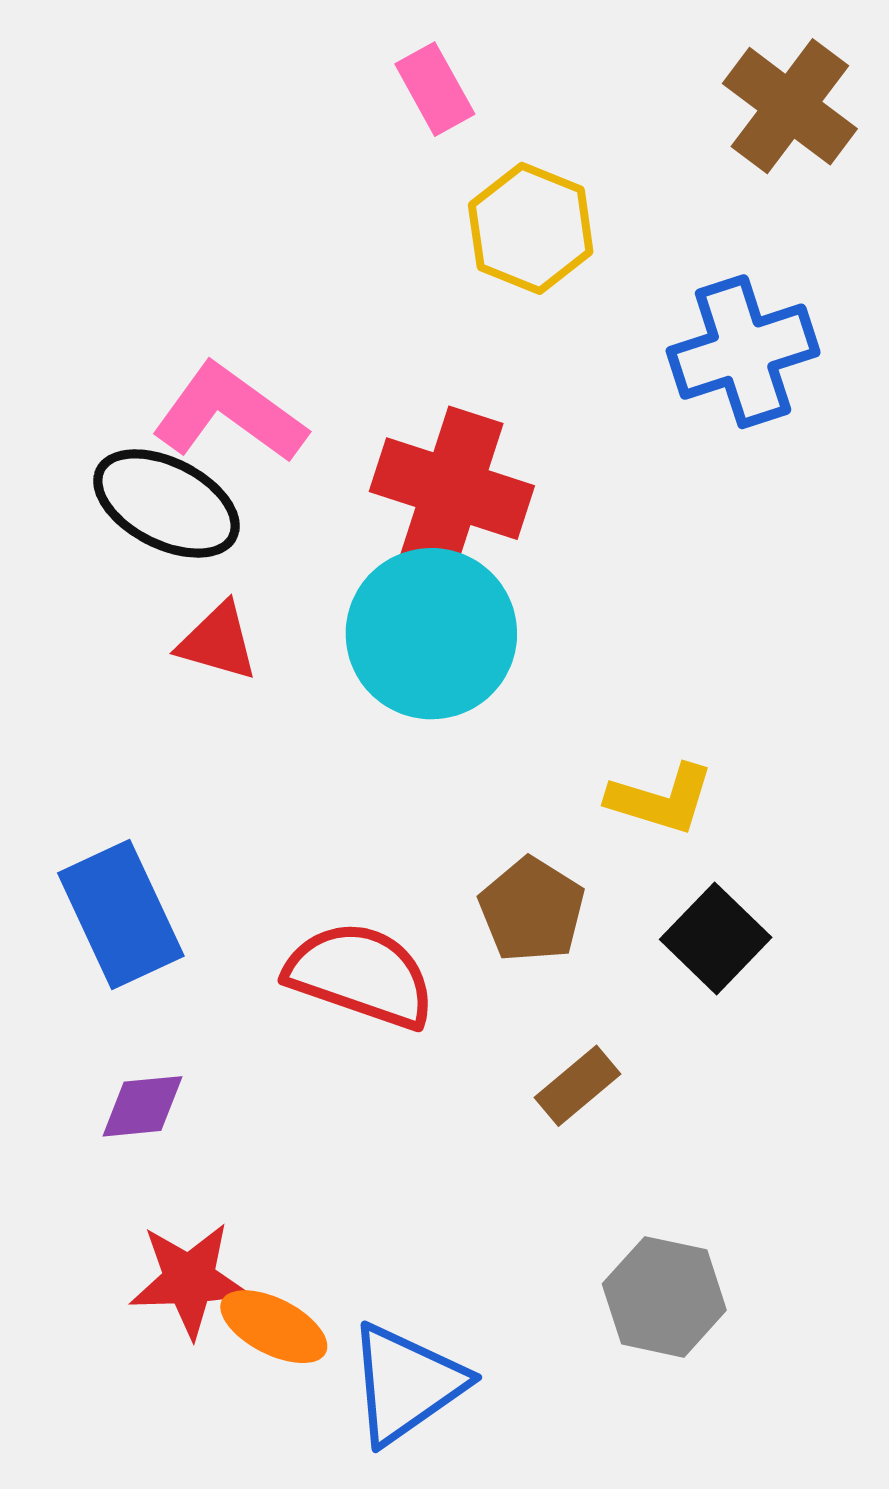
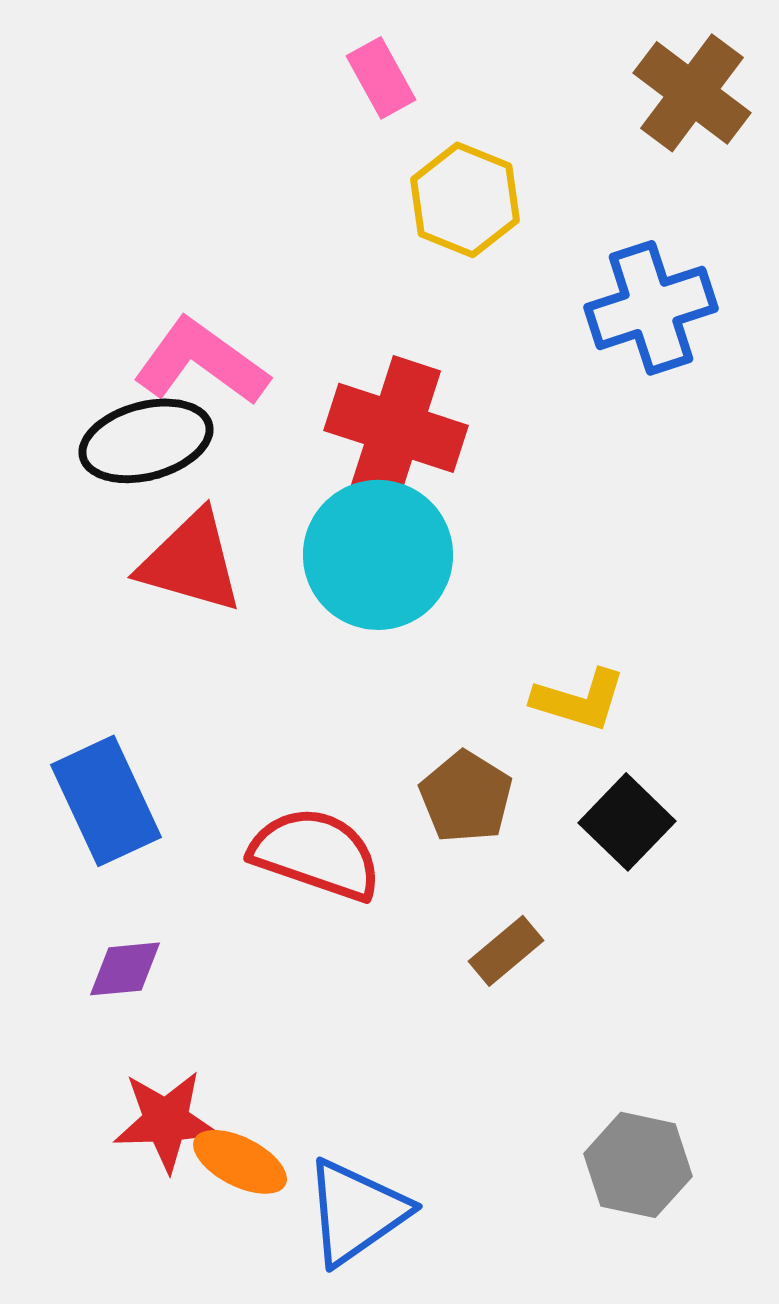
black ellipse: (166, 503) -> (146, 441), turned -42
red triangle: (218, 642) -> (191, 562), size x1.5
gray hexagon: (664, 1297) -> (638, 1165), moved

